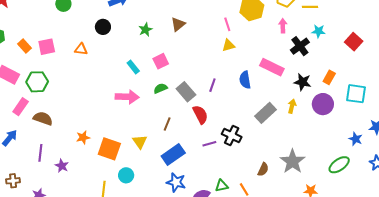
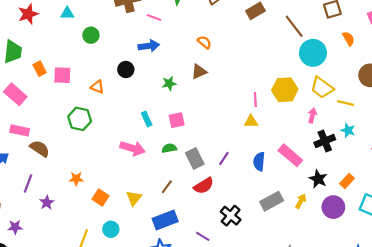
brown triangle: (178, 24) -> (199, 72), moved
green hexagon: (37, 82) -> (80, 119), moved
pink rectangle: (21, 107) -> (20, 130), turned 54
red semicircle: (200, 115) -> (204, 186), turned 72
purple line: (209, 144) -> (203, 236), moved, turned 32
orange square: (109, 149) -> (100, 197), size x0.7

